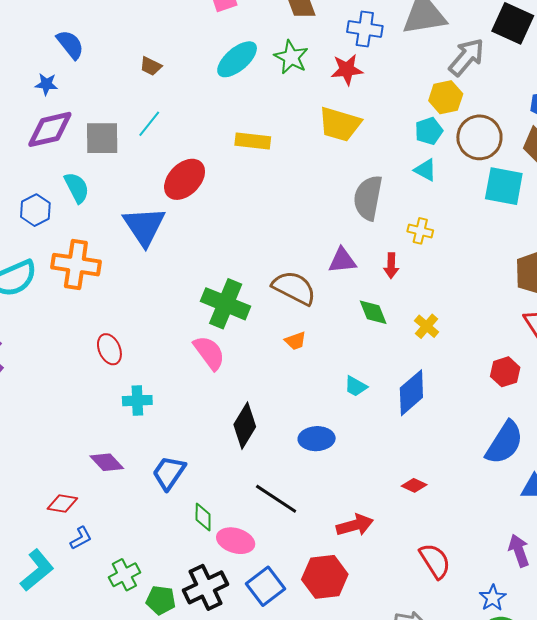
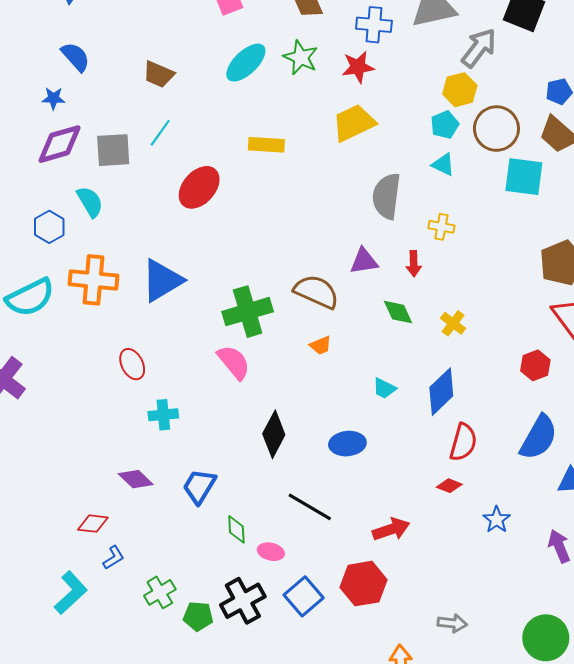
brown trapezoid: (151, 66) -> (159, 74), size x1.4
yellow trapezoid: (340, 124) -> (354, 123), turned 141
blue triangle: (144, 226) -> (162, 280), moved, turned 36
green cross: (226, 304) -> (248, 312), turned -36
pink ellipse: (236, 541) -> (271, 552), size x0.7
red semicircle: (435, 561) -> (463, 442), moved, turned 51
blue star: (493, 598) -> (497, 520), moved

